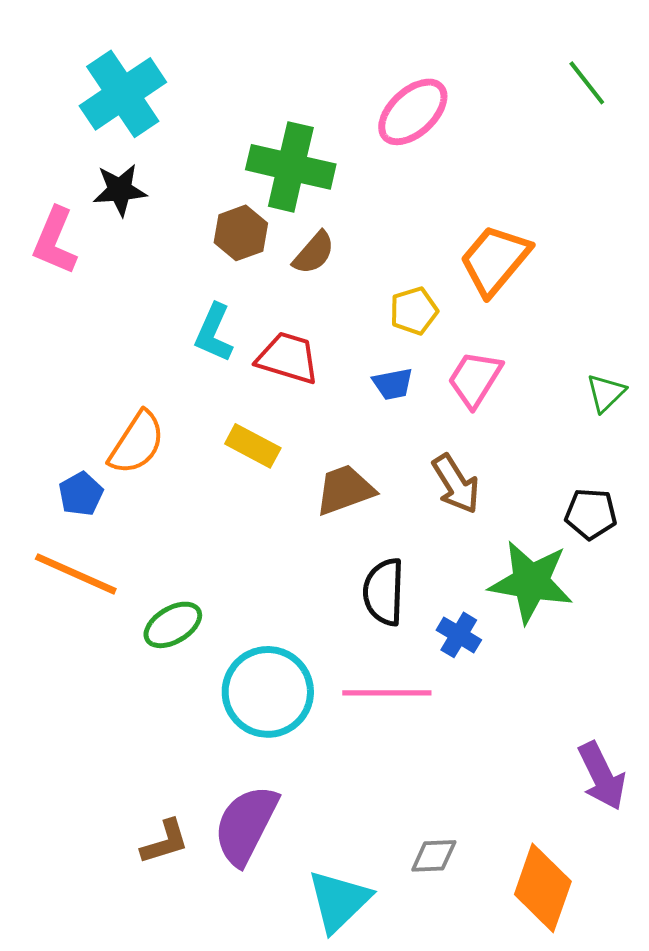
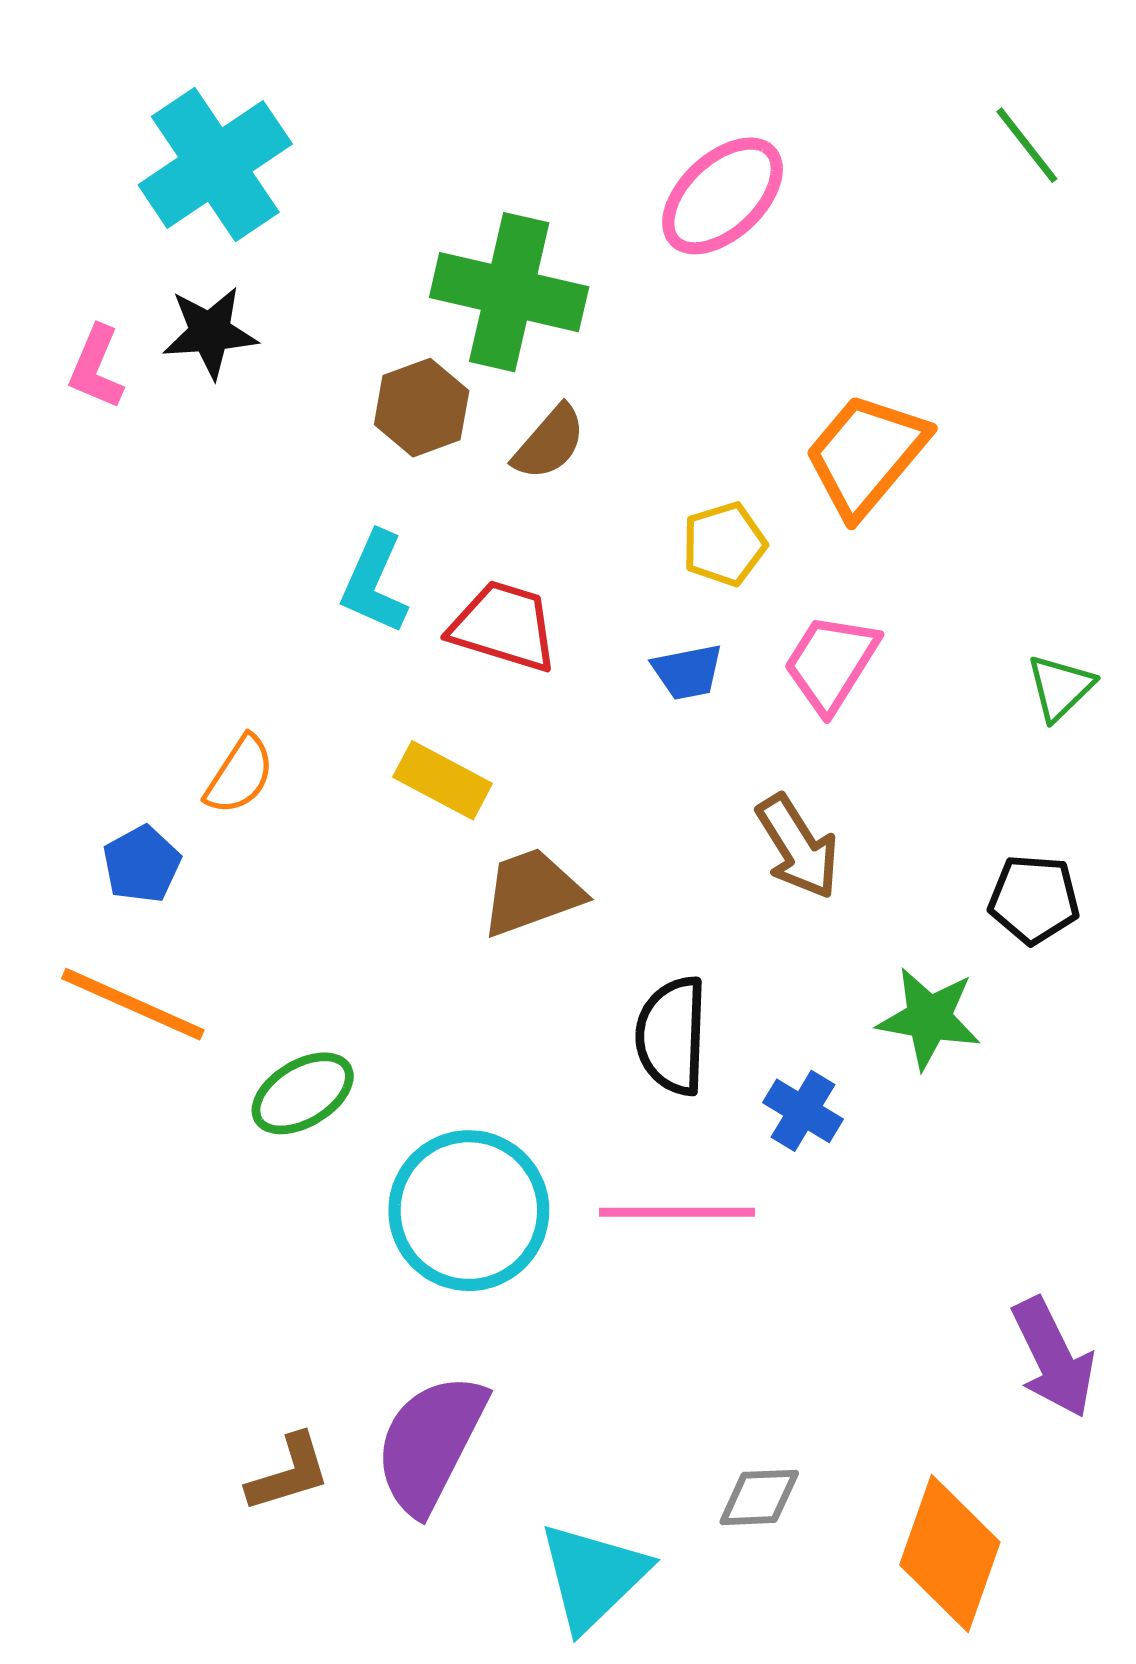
pink L-shape: (55, 241) -> (96, 367), moved, size x0.7
orange semicircle: (137, 443) -> (240, 775), size x0.7
brown trapezoid: (345, 490) -> (532, 892), moved
green star: (531, 582) -> (929, 1018), size x0.7

